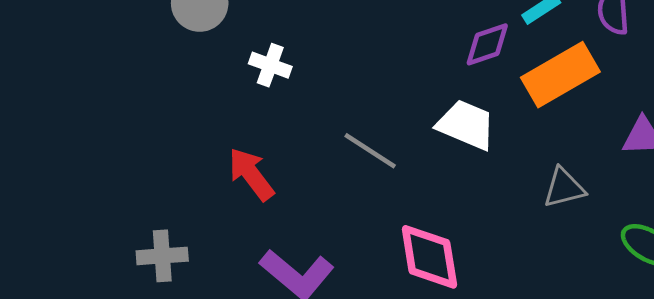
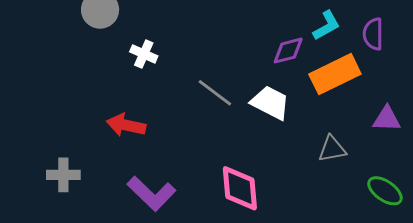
gray line: (370, 151) -> (215, 93), moved
red arrow: (251, 174) -> (126, 125), turned -45

